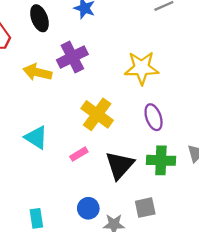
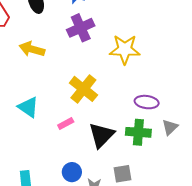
purple cross: (72, 57) -> (81, 28), moved
purple ellipse: (154, 117) -> (147, 102), moved, turned -65

